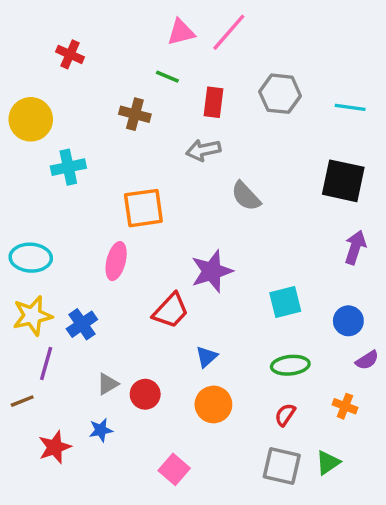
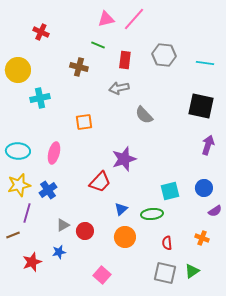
orange square: (143, 208) -> (84, 122), size x0.7
pink ellipse: (116, 261) -> (54, 153), moved
cyan square: (285, 302) -> (170, 191), moved
green ellipse: (290, 365) -> (152, 214), moved
red semicircle: (285, 415) -> (167, 243), turned -40

